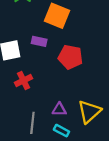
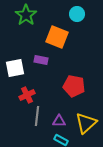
red pentagon: (70, 57) -> (74, 86), moved
gray line: (32, 123) -> (37, 116), moved

